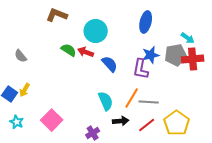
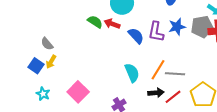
gray semicircle: (21, 56) -> (47, 44), moved
purple L-shape: (141, 69) -> (156, 32), moved
black arrow: (121, 121) -> (156, 93), moved

